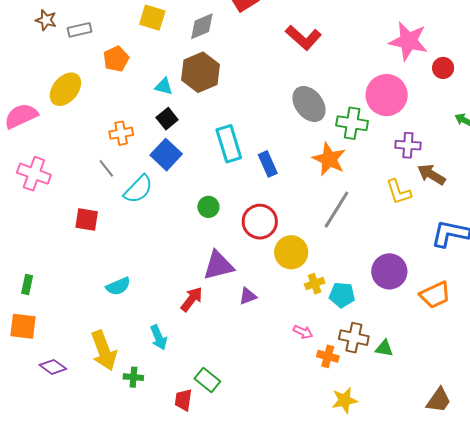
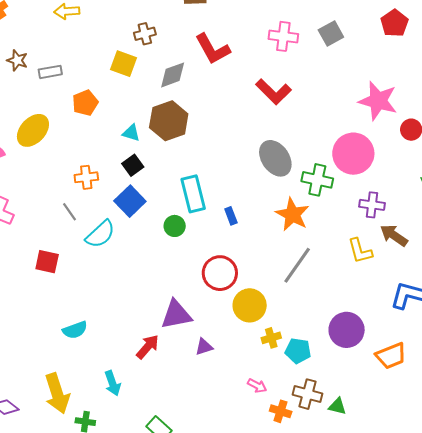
blue rectangle: (268, 164) -> (231, 216), size x0.7
green circle: (208, 207) -> (175, 226), moved

